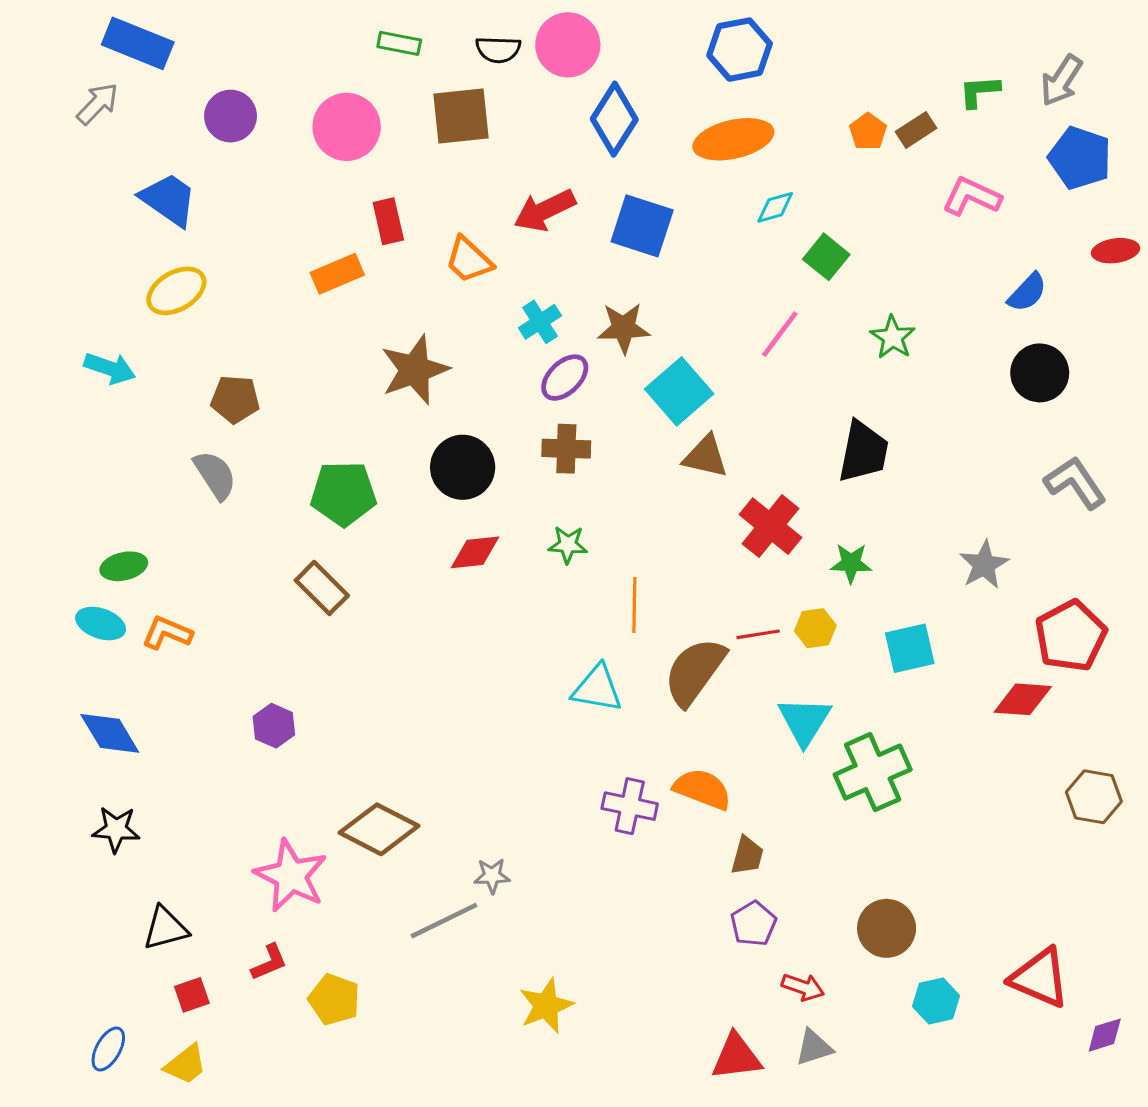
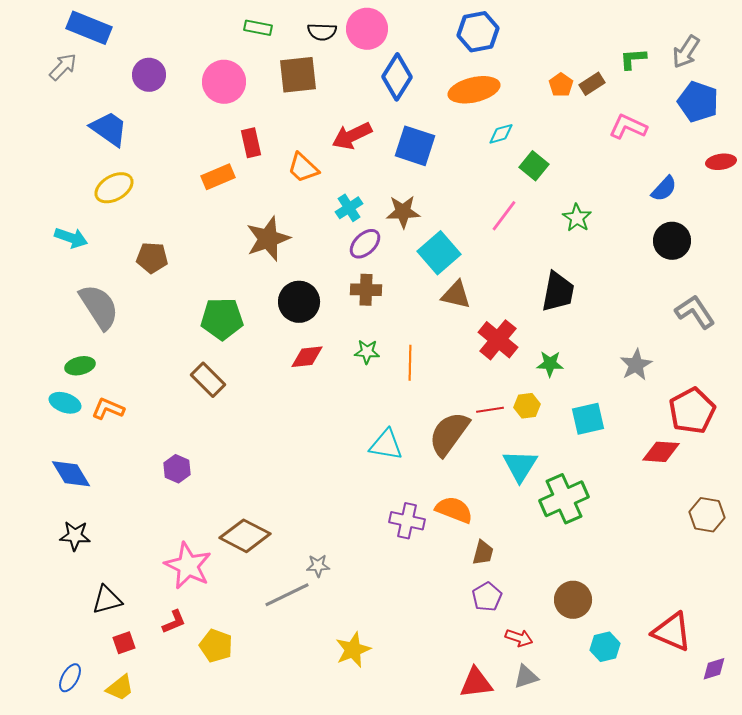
gray semicircle: (215, 475) -> (99, 307), moved, size x1.4
orange line: (634, 605) -> (410, 363), moved

